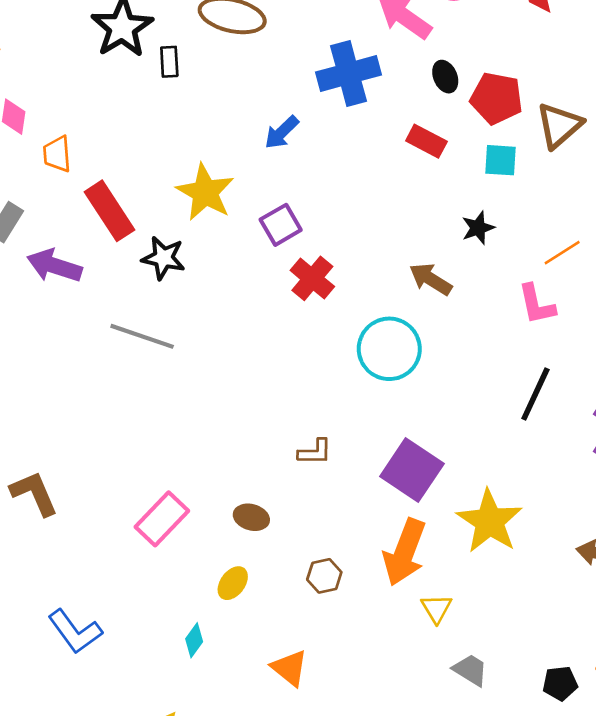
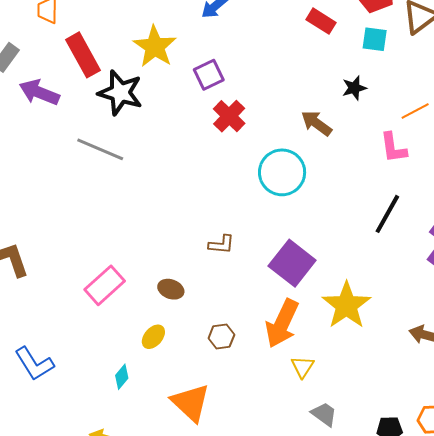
black star: (163, 258) -> (120, 93), size x1.4
orange triangle: (289, 668) -> (191, 403), size x1.4

